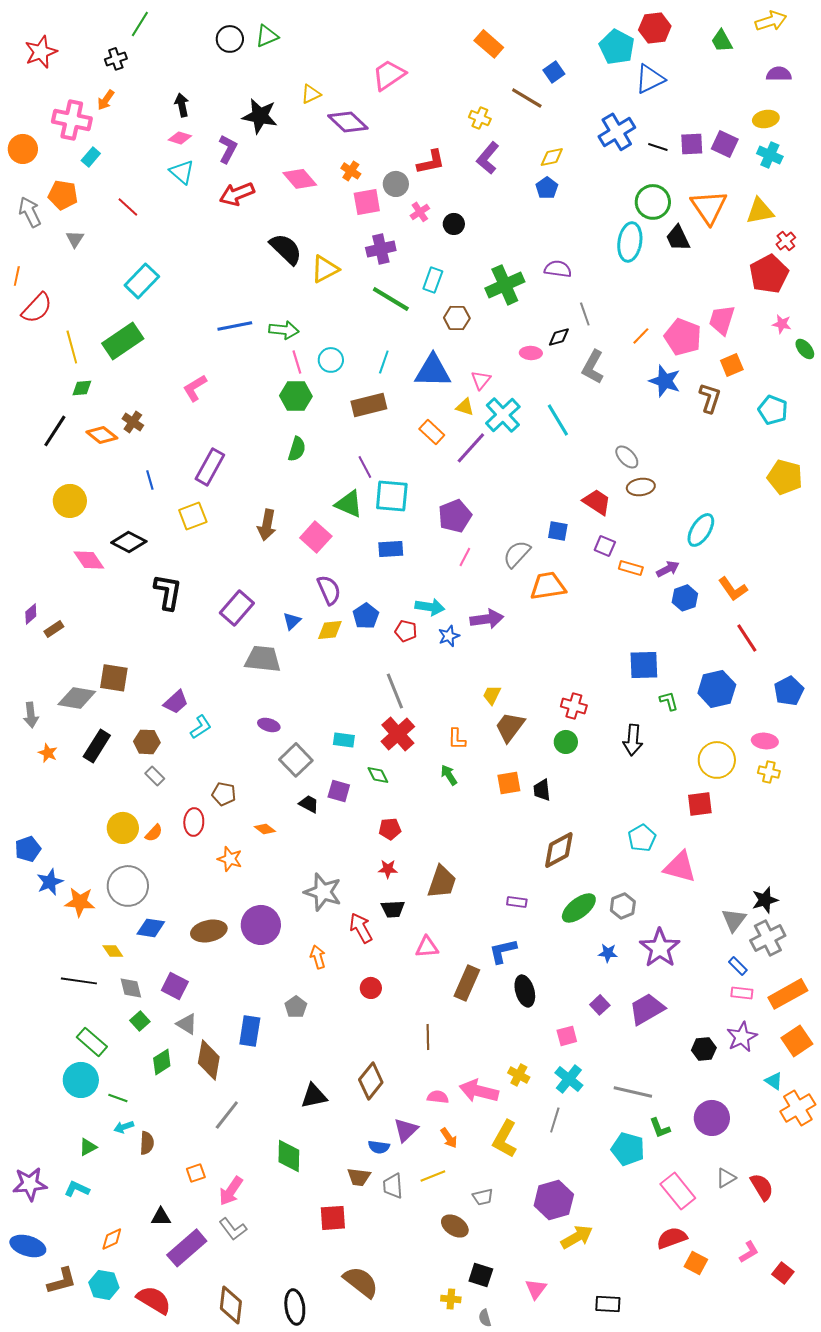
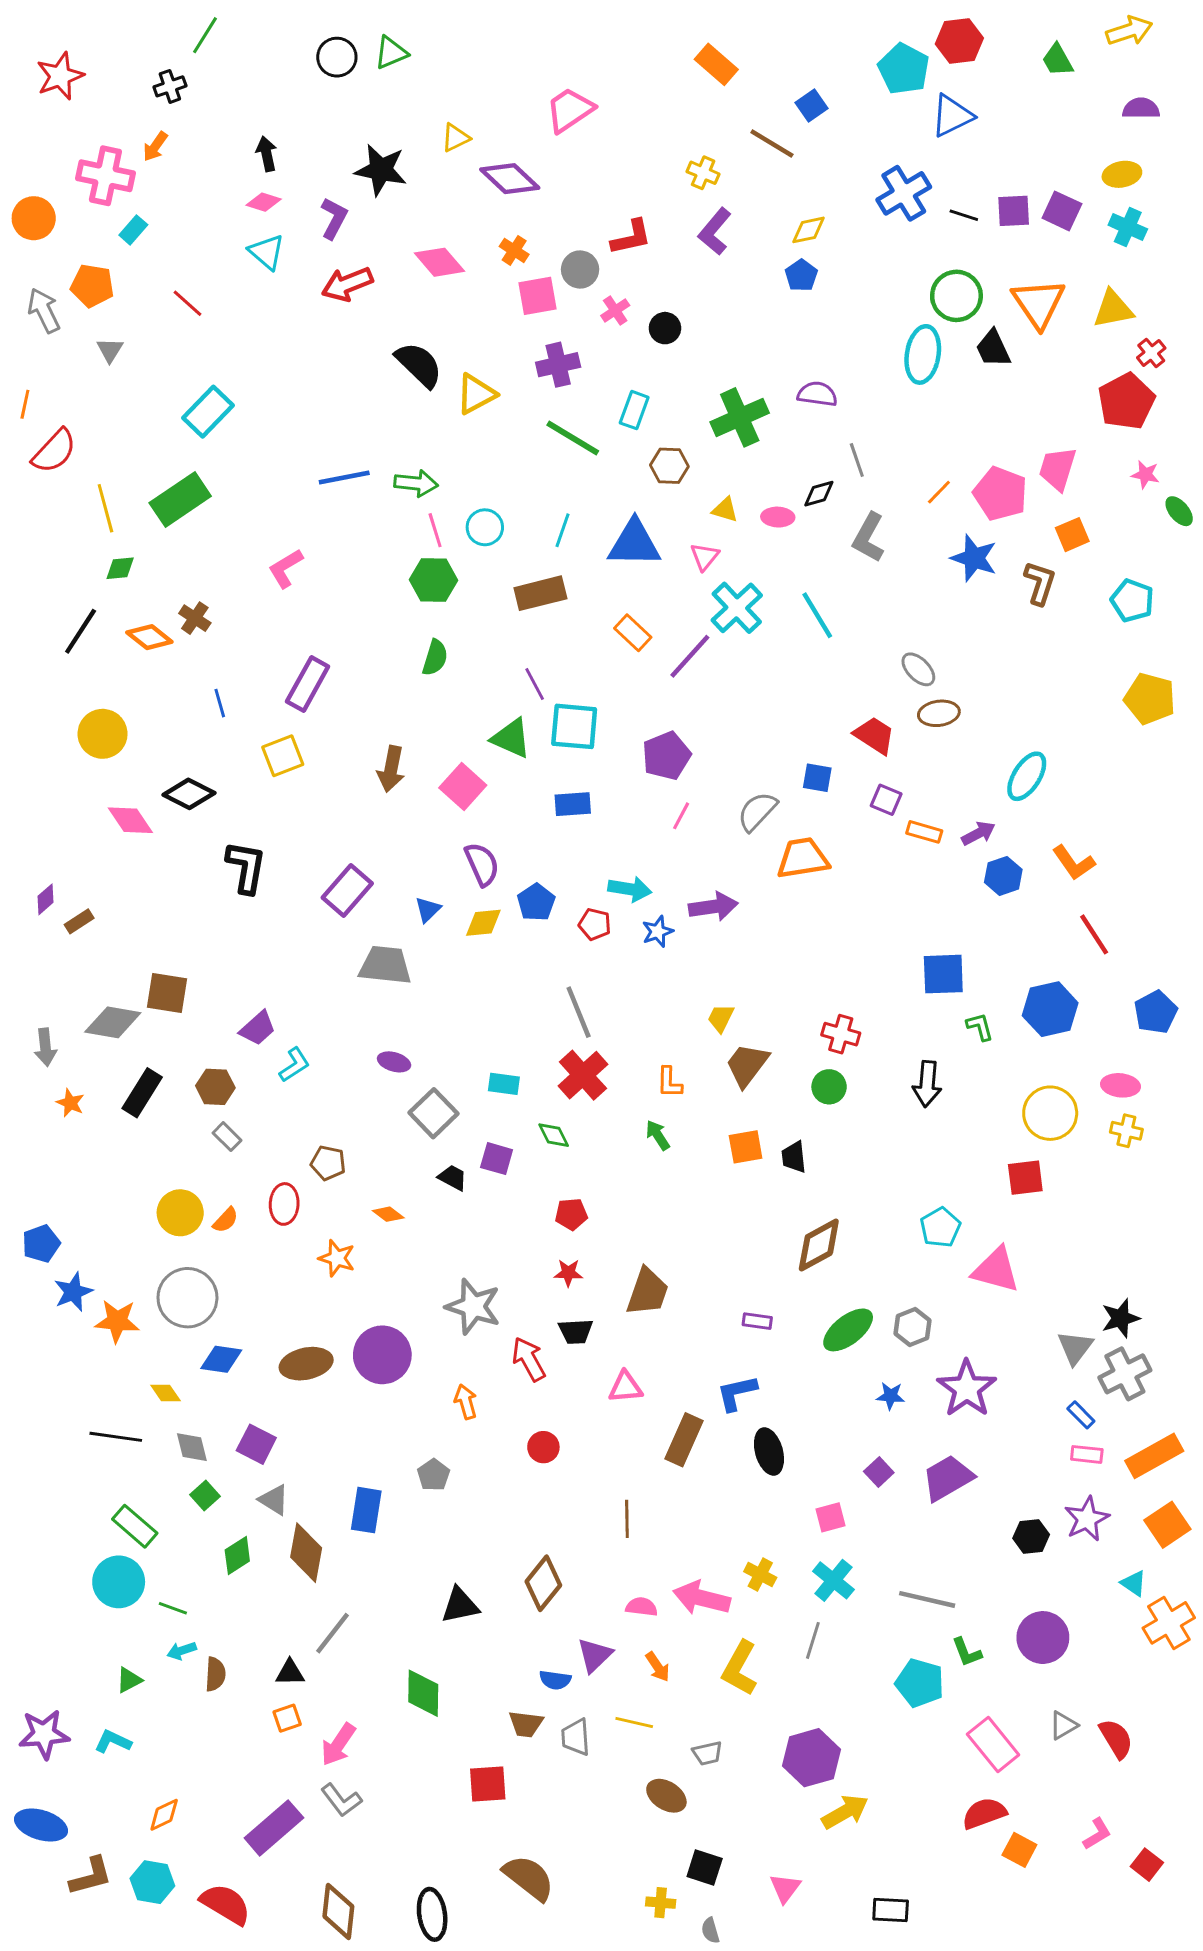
yellow triangle: (465, 407) -> (725, 510), moved
yellow line: (433, 1176) -> (634, 1722), turned 35
black triangle: (161, 1217) -> (290, 1673), moved

